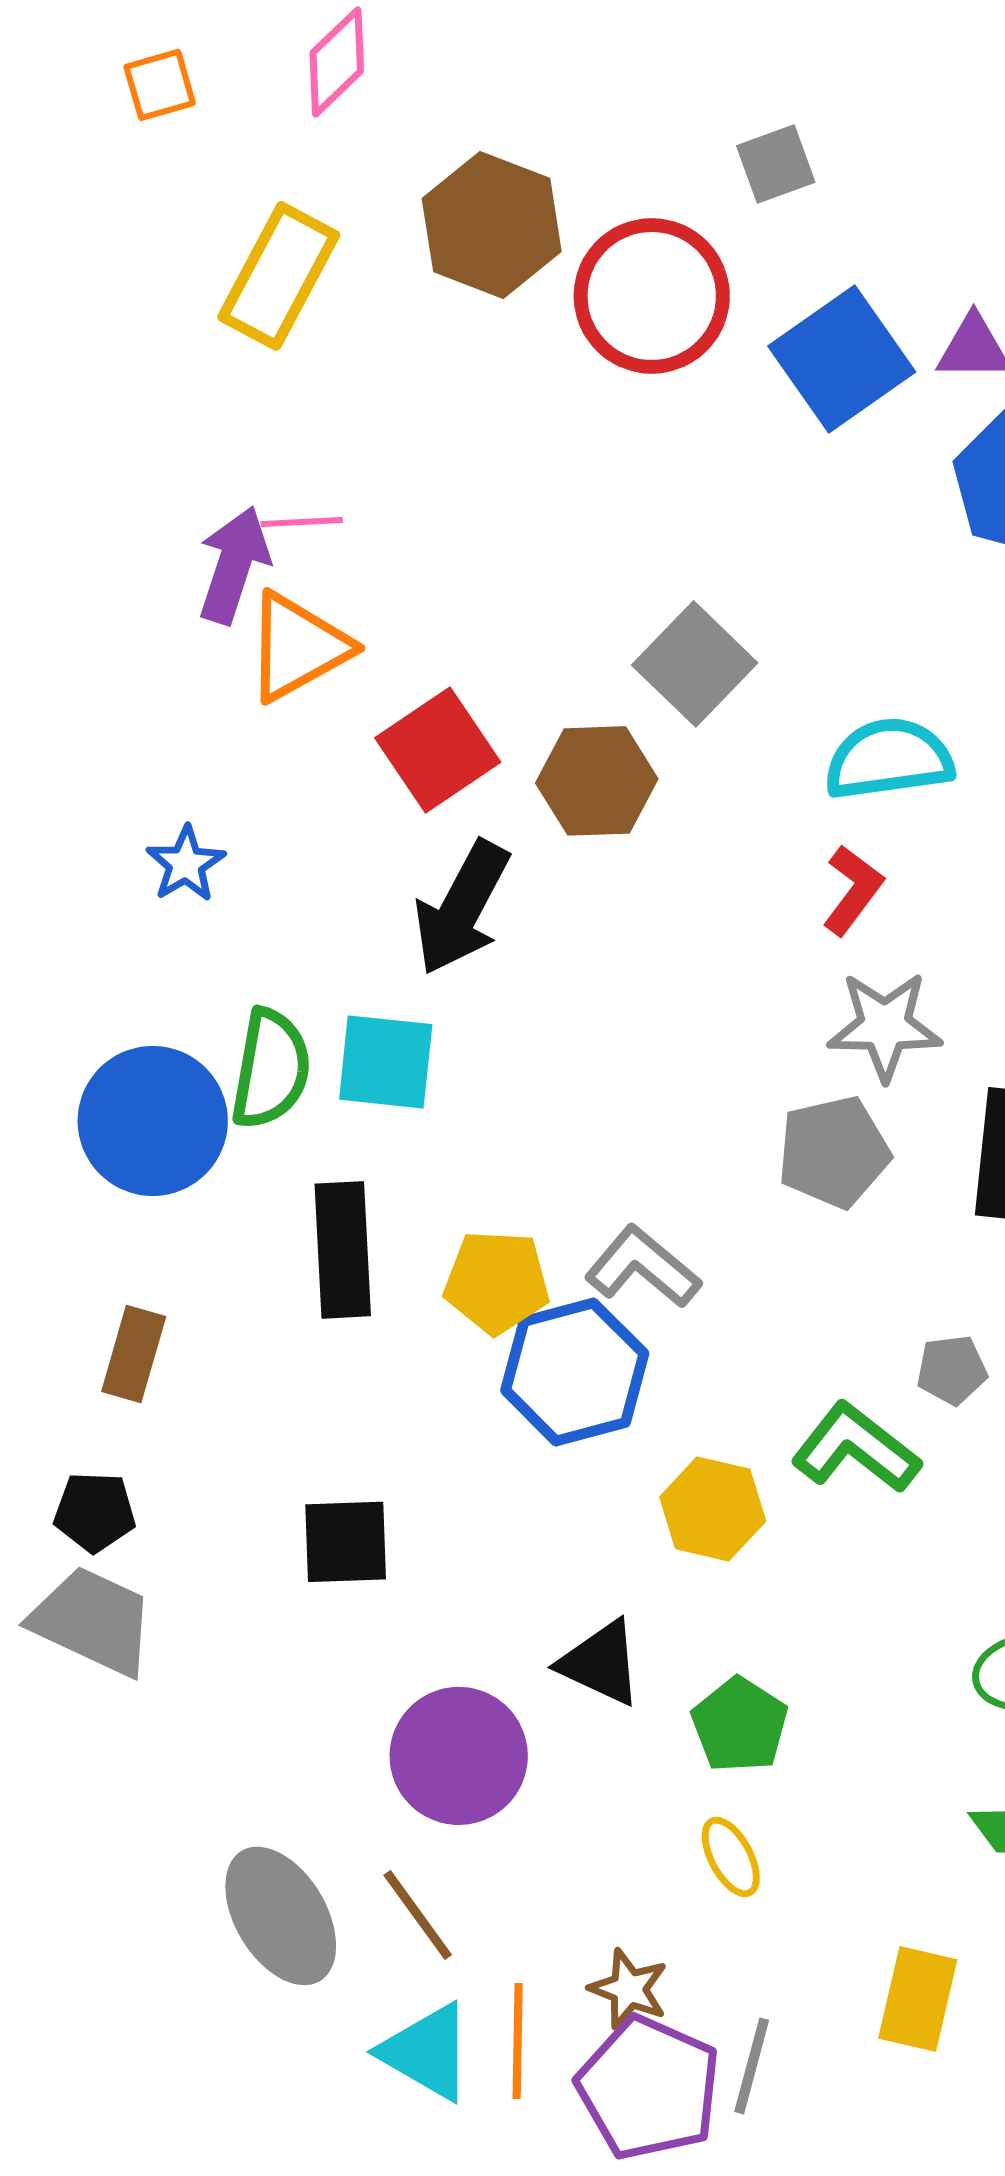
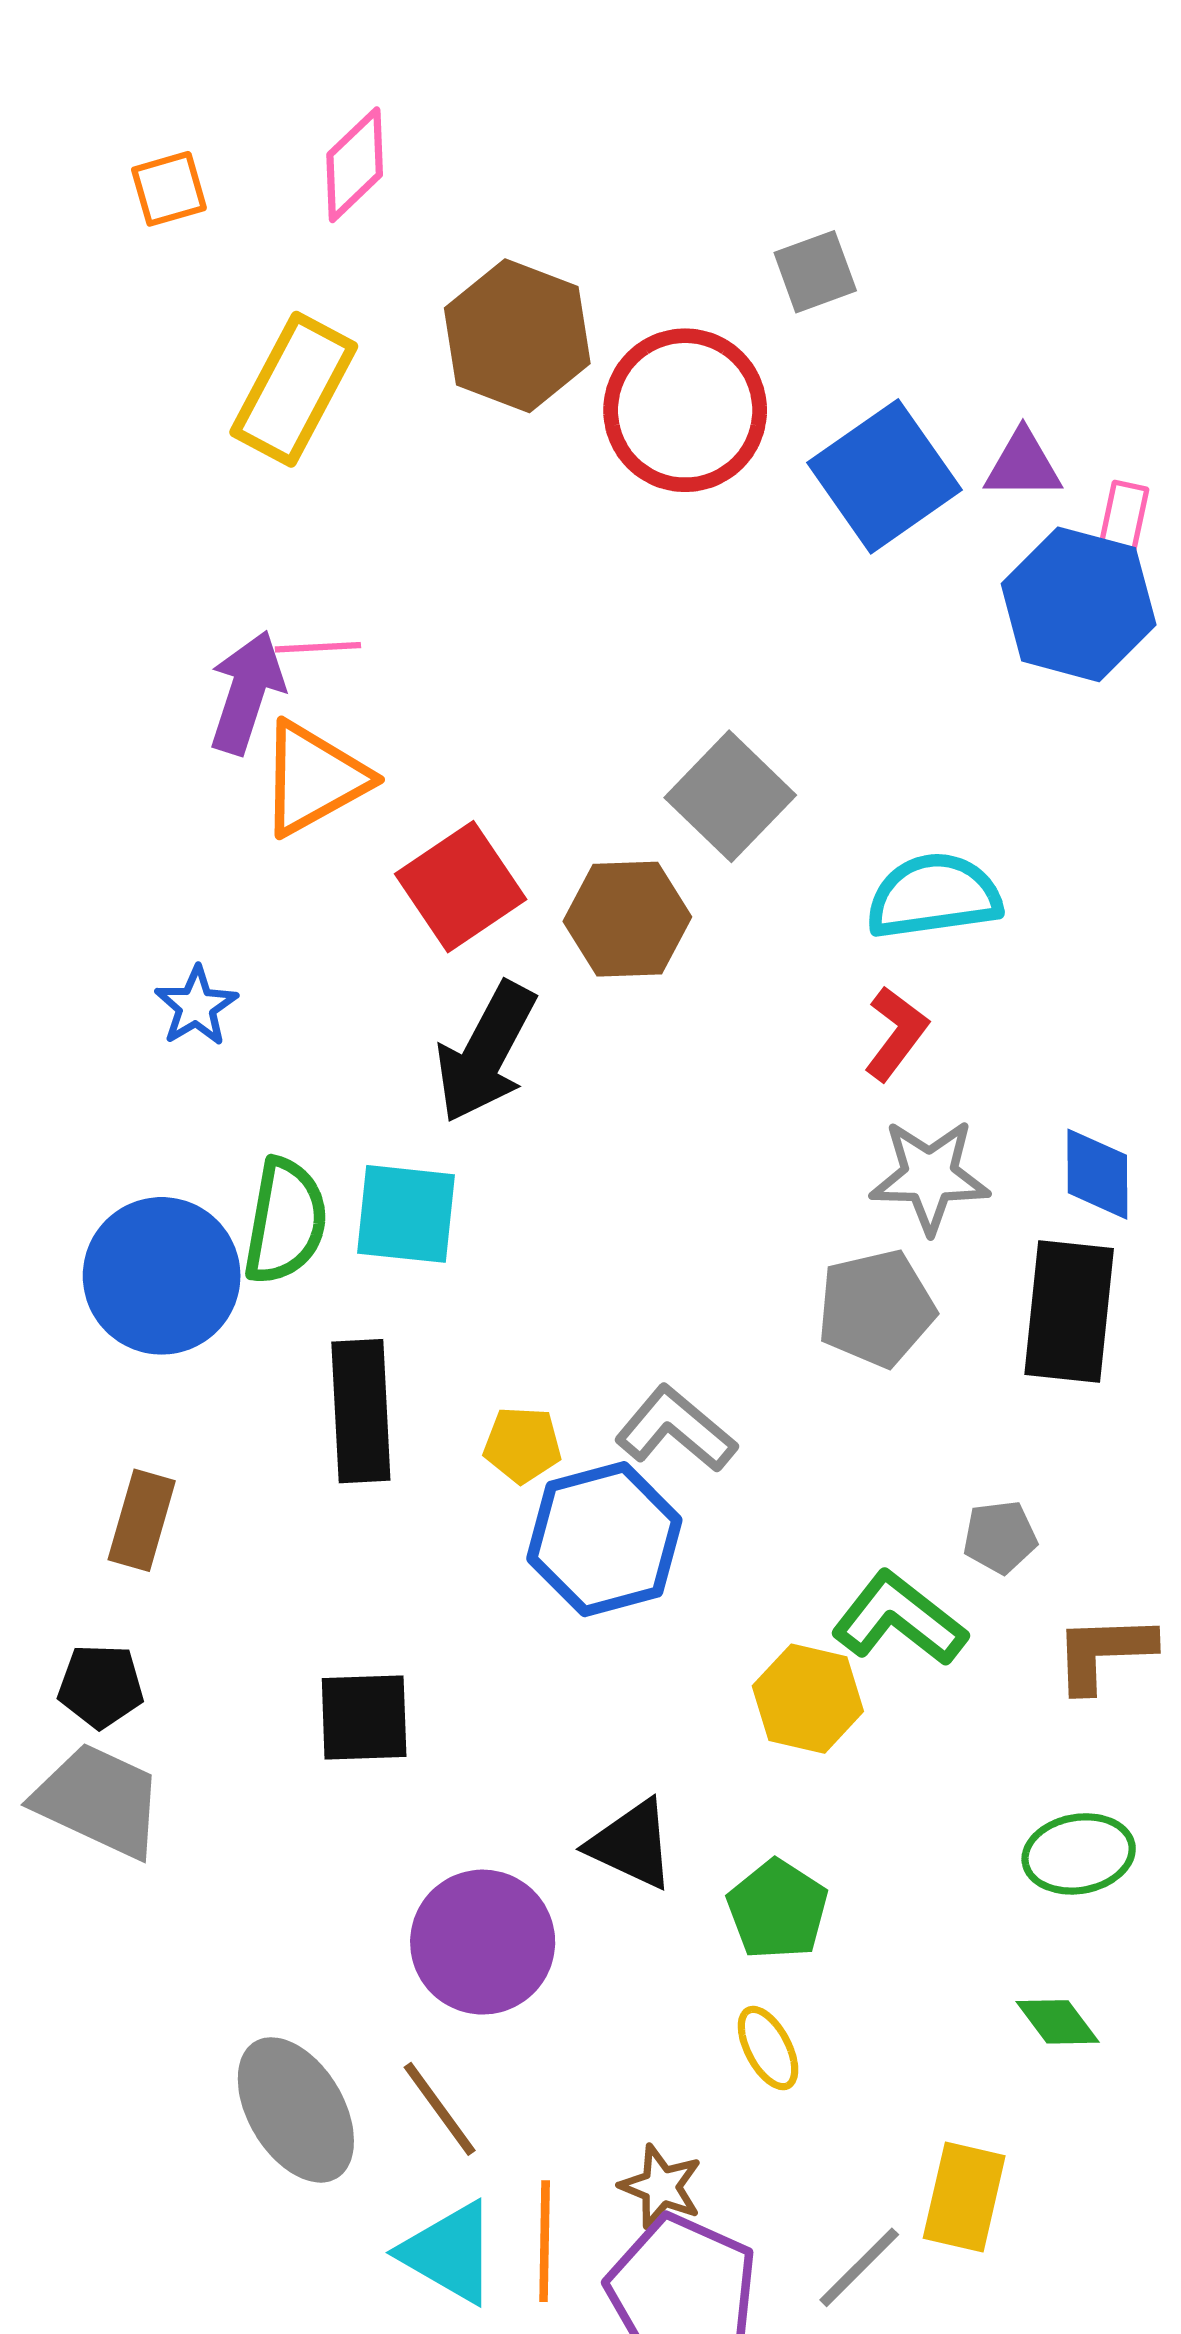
yellow pentagon: (497, 1282) -> (523, 1445), size x0.7
yellow hexagon: (713, 1509) -> (808, 1699), moved
gray line: (752, 2066) -> (859, 2267), moved, turned 30

